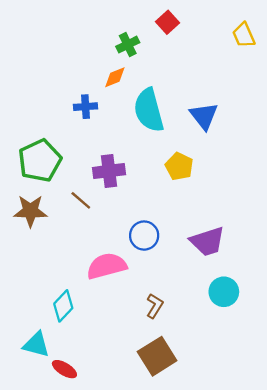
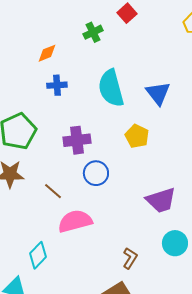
orange diamond: (115, 77) -> (47, 53), moved
brown line: (81, 200) -> (53, 191), moved
blue circle: (144, 236) -> (96, 173), moved
brown L-shape: (155, 306) -> (130, 258), moved

